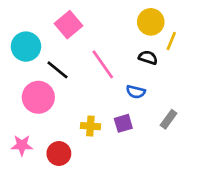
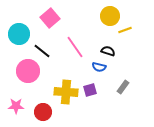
yellow line: (171, 41) -> (125, 30), turned 48
black semicircle: (148, 58) -> (108, 51), moved
yellow cross: (90, 126) -> (66, 92), size x1.6

